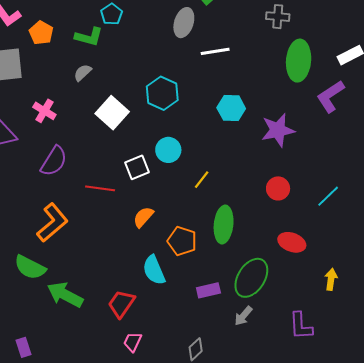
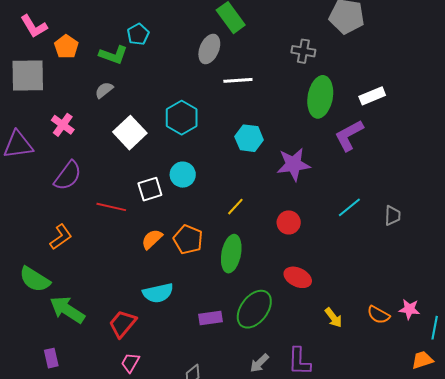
yellow line: (202, 180) -> (235, 207), moved
cyan line: (328, 196) -> (349, 207), moved
orange L-shape: (52, 223) -> (61, 237), size x0.7
orange pentagon: (182, 241) -> (188, 239), moved
cyan semicircle: (154, 270) -> (158, 293), turned -84
yellow arrow: (331, 279) -> (333, 318), turned 130
gray arrow: (243, 316) -> (259, 363), moved
purple rectangle: (23, 347) -> (51, 358), moved

